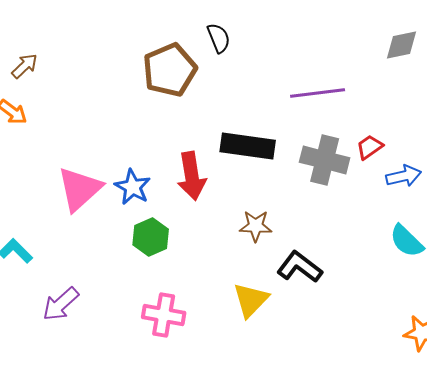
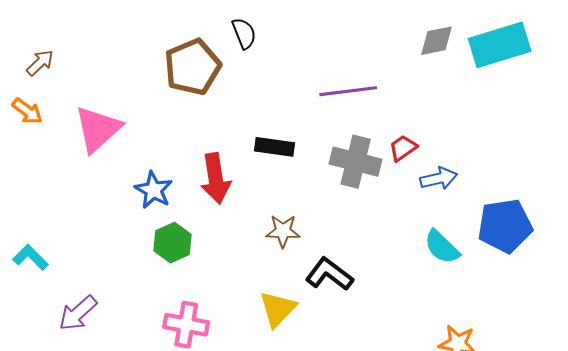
black rectangle: (248, 146) -> (275, 147), size x0.7
pink triangle: (80, 189) -> (98, 129), moved

